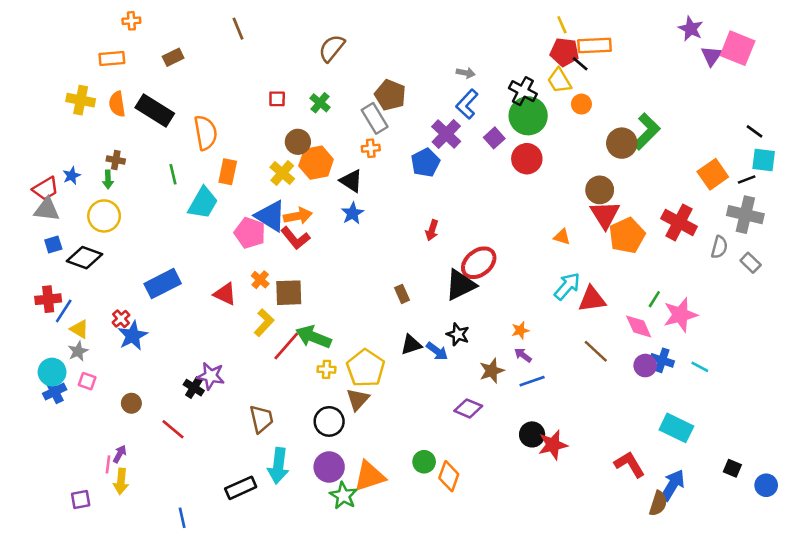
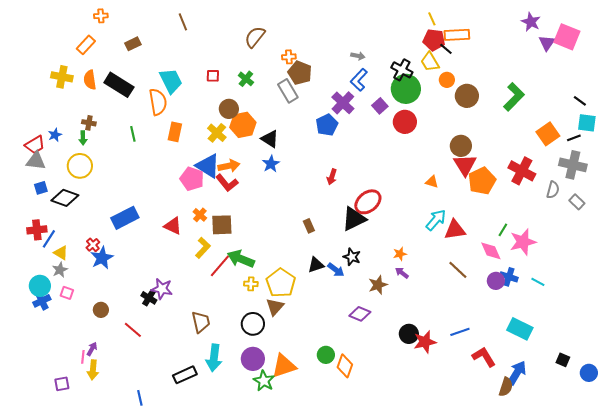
orange rectangle: (112, 59) -> (86, 45), turned -42
green L-shape: (646, 131) -> (514, 97), moved
brown circle: (622, 143) -> (467, 96), moved
orange cross: (371, 148) -> (289, 57), moved
cyan trapezoid: (203, 203) -> (171, 81), moved, turned -56
blue line: (532, 381) -> (460, 332), moved

